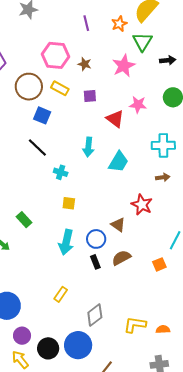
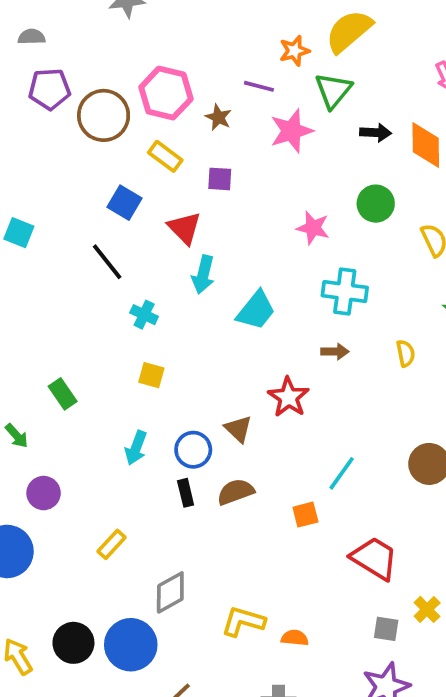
purple line: (86, 23) -> (259, 86), moved, turned -70
brown circle: (29, 87) -> (104, 115), moved
pink star: (138, 105) -> (313, 228), moved
red triangle: (115, 119) -> (184, 228), moved
cyan arrow: (66, 242) -> (136, 448), size x0.7
purple circle: (22, 336) -> (44, 493), moved

